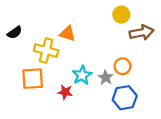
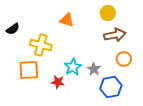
brown arrow: (142, 33) -> (115, 35), moved
orange triangle: (67, 34) -> (67, 20), moved
orange circle: (122, 66) -> (124, 59), moved

